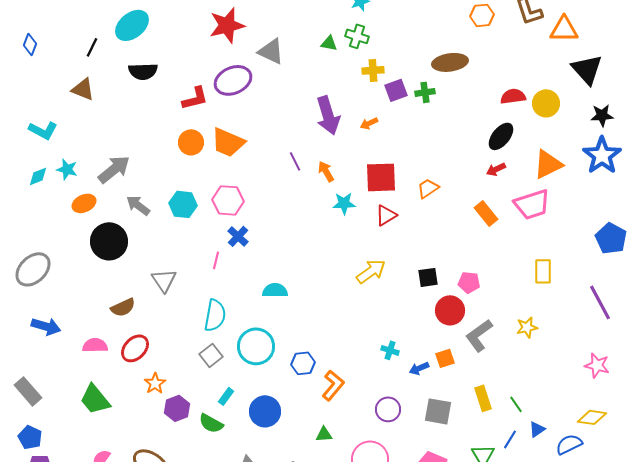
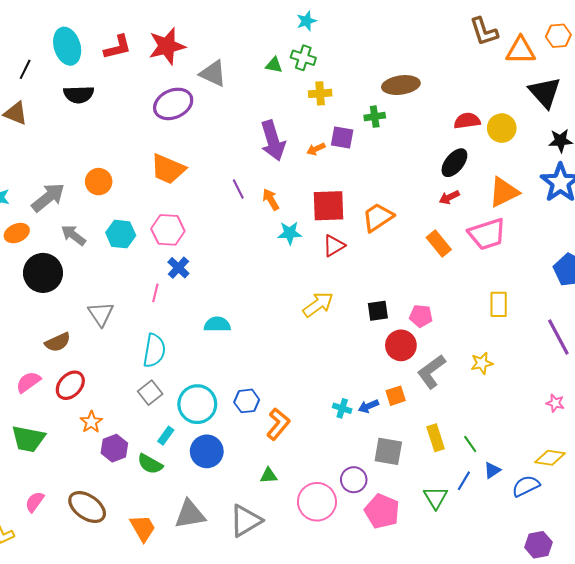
orange hexagon: (482, 15) -> (558, 36), moved
cyan ellipse: (132, 25) -> (67, 46), turned -68
purple square: (396, 90) -> (342, 138), moved, turned 30
red L-shape: (195, 98) -> (118, 47), moved
orange circle: (191, 142) -> (99, 182), moved
orange trapezoid: (428, 188) -> (378, 217), size x1.4
pink semicircle: (95, 345) -> (28, 382), turned -35
cyan circle: (256, 346) -> (197, 404), moved
cyan cross: (390, 350) -> (342, 408), moved
pink star: (597, 365) -> (555, 403), size x0.7
green trapezoid: (95, 399) -> (28, 439), turned -40
purple circle: (388, 409) -> (354, 480), moved

